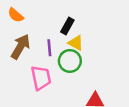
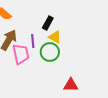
pink trapezoid: (41, 78) -> (21, 54), moved

